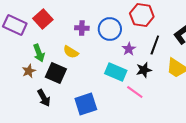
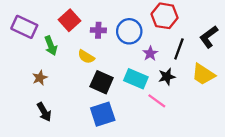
red square: (43, 19) -> (70, 20), moved
green arrow: (39, 53) -> (51, 46), moved
black square: (56, 73) -> (102, 82), moved
black arrow: (44, 98) -> (44, 112), moved

